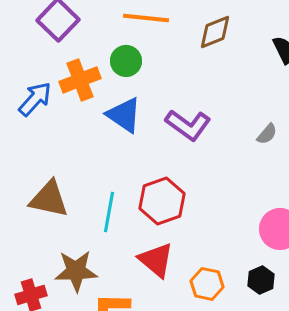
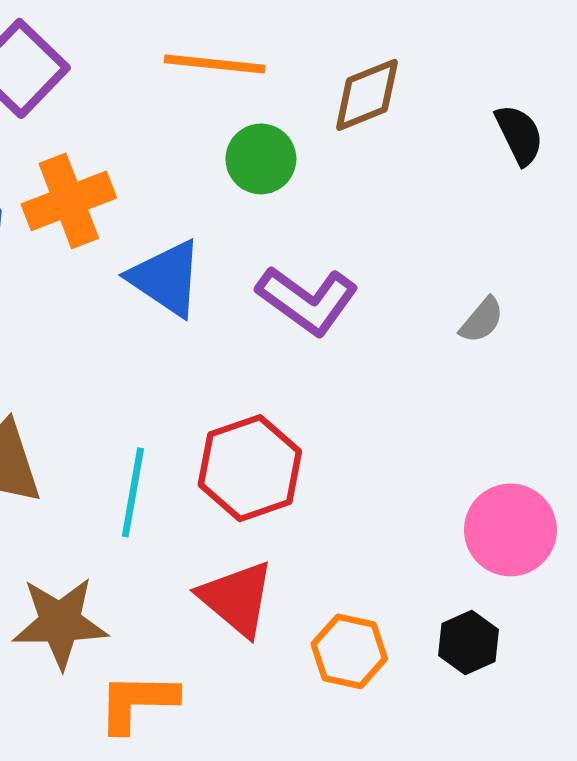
green circle: (126, 61) -> (261, 159), moved

